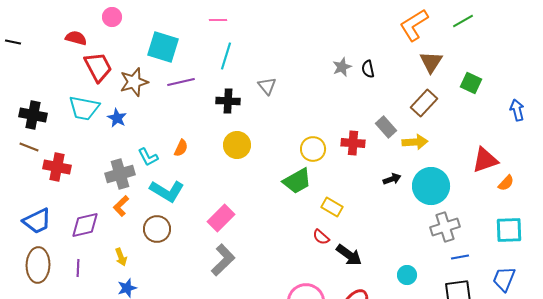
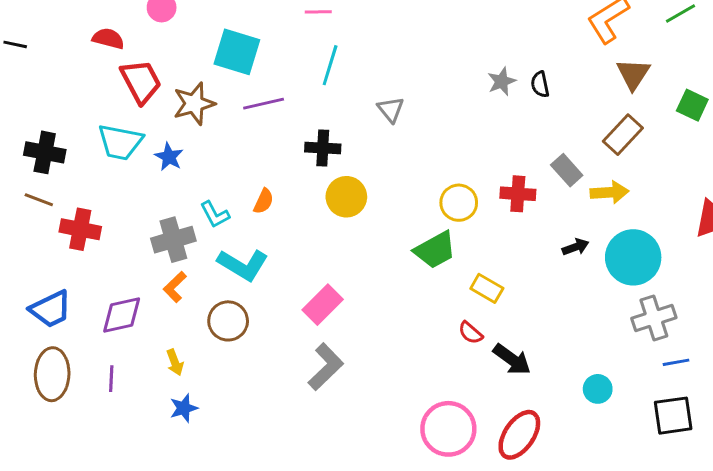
black cross: (228, 101) -> (323, 148), moved

